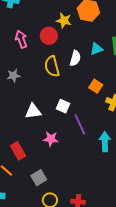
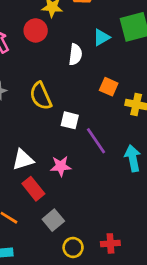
yellow semicircle: (52, 66) -> (41, 96), moved
white triangle: (33, 111) -> (23, 160), moved
red rectangle: (18, 151) -> (33, 189), moved

